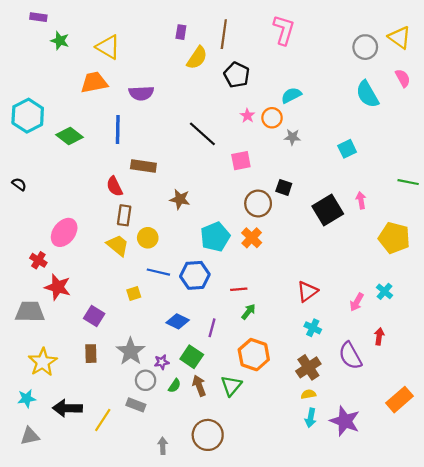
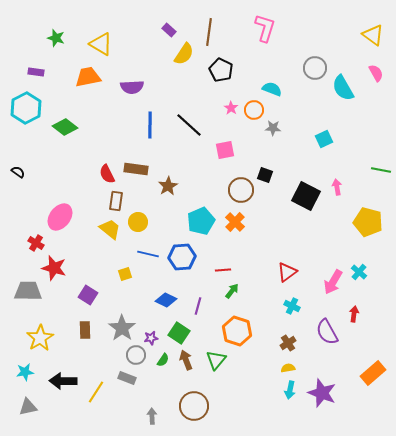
purple rectangle: (38, 17) -> (36, 72), moved
purple rectangle: (181, 32) -> (169, 30), turned -56
gray circle: (365, 47) -> (315, 68), moved
cyan semicircle: (291, 95) -> (272, 89), turned 48
blue line: (118, 130) -> (150, 125), moved
brown rectangle: (143, 166) -> (136, 169), moved
brown star: (180, 199) -> (168, 186), turned 30
black square: (328, 210) -> (306, 196), turned -32
pink arrow: (357, 302) -> (333, 282), size x1.4
brown cross: (308, 367) -> (288, 343), size x0.7

